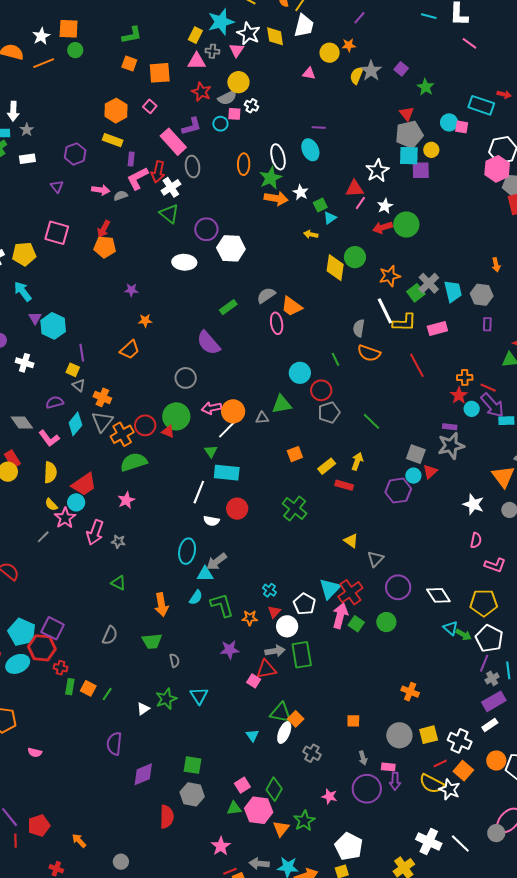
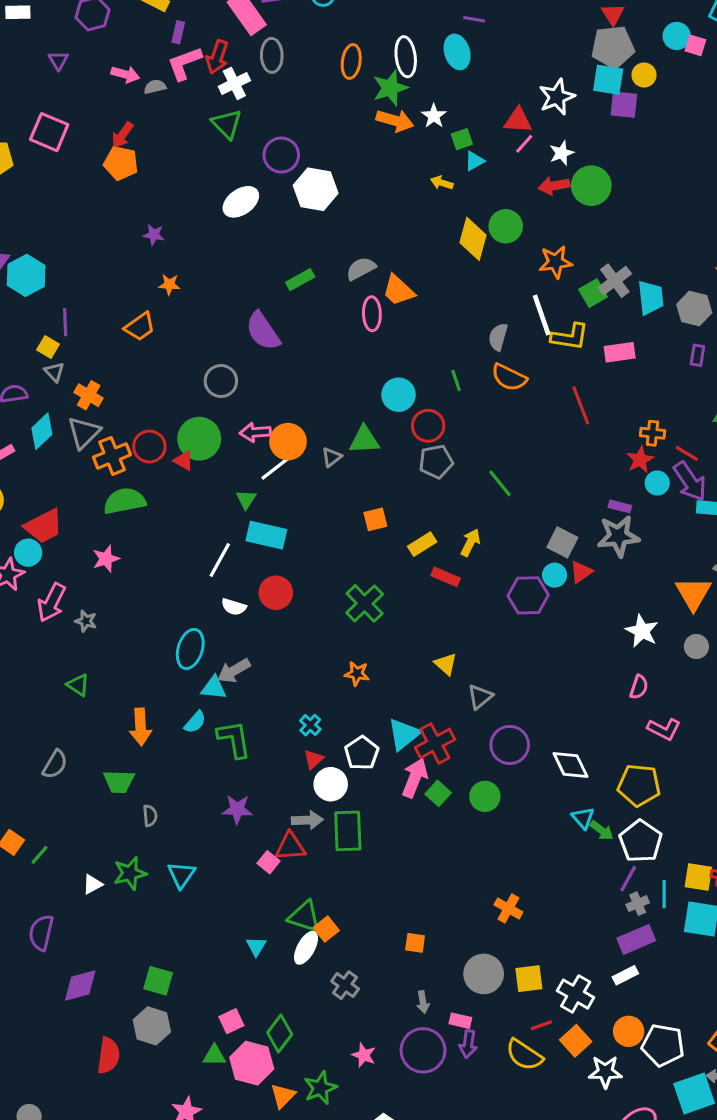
white ellipse: (184, 262) -> (241, 202), turned -45
gray triangle: (262, 418) -> (332, 457), turned -40
orange star: (250, 618) -> (357, 674), moved
white star: (450, 789) -> (605, 1072), moved, turned -30

